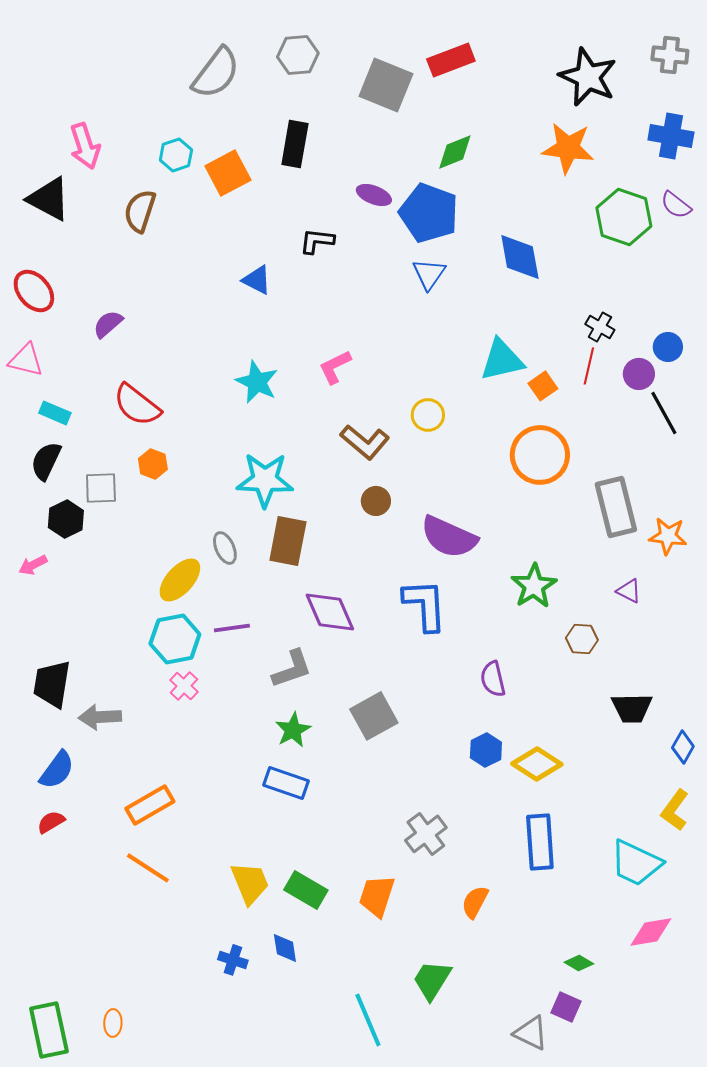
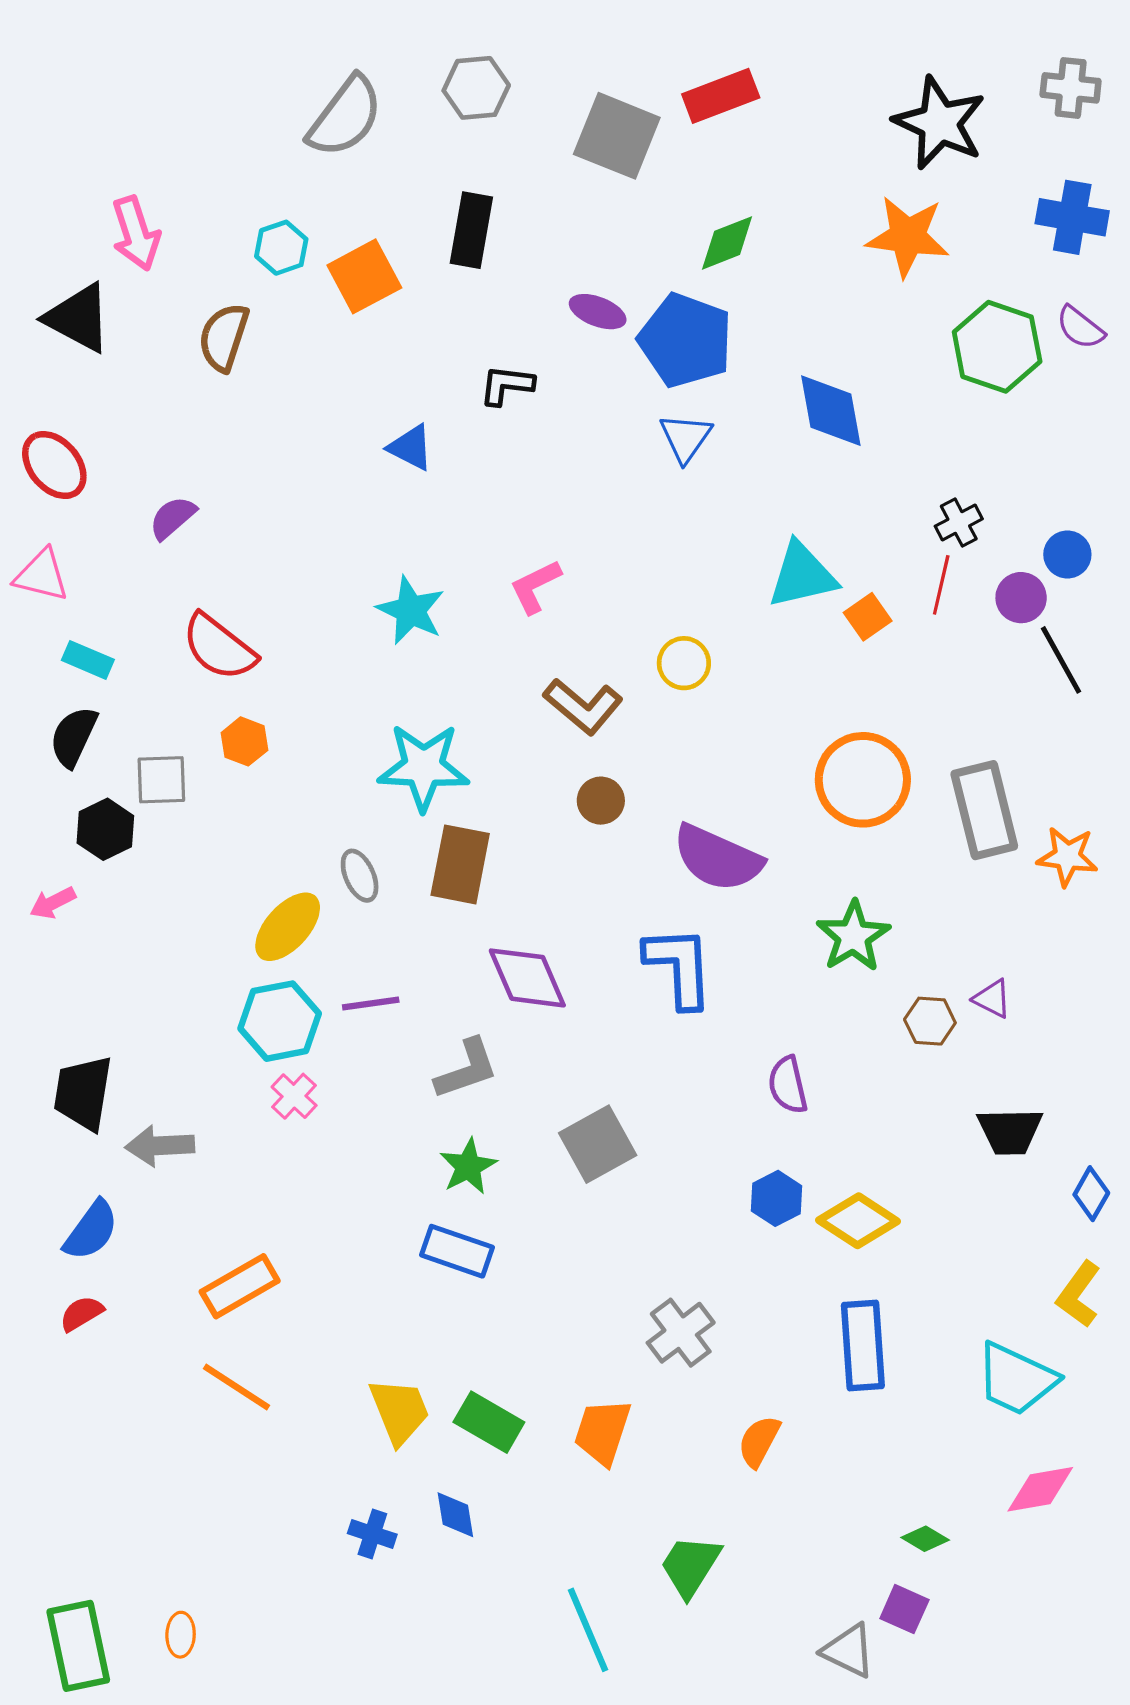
black cross: (600, 327) -> (959, 523), turned 32
orange circle: (540, 455) -> (863, 780), moved
purple triangle: (629, 591) -> (992, 999), moved

